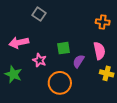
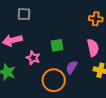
gray square: (39, 14) -> (24, 14), moved, turned -32
purple semicircle: (79, 61) -> (72, 67), moved

